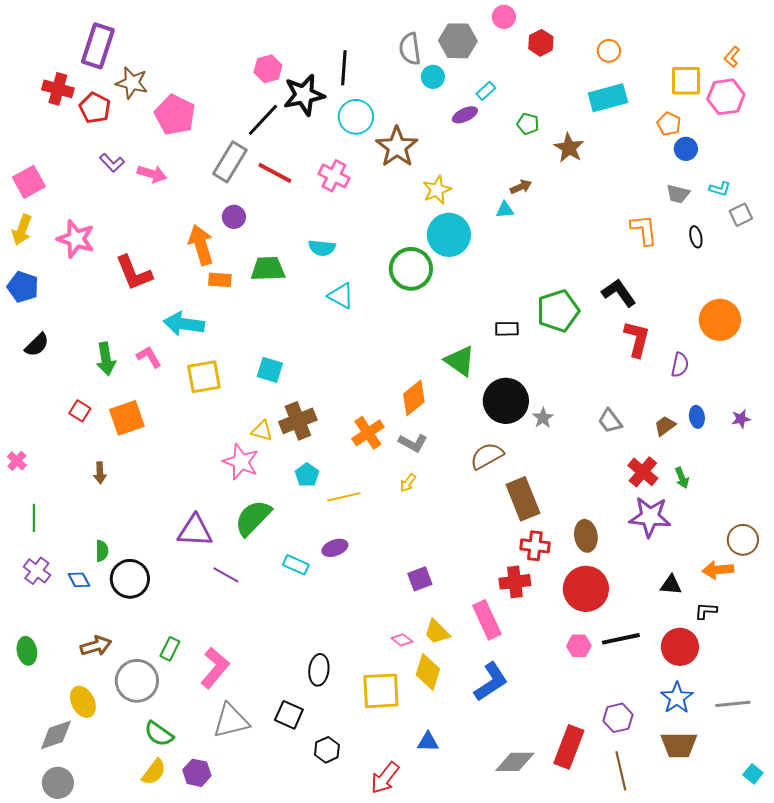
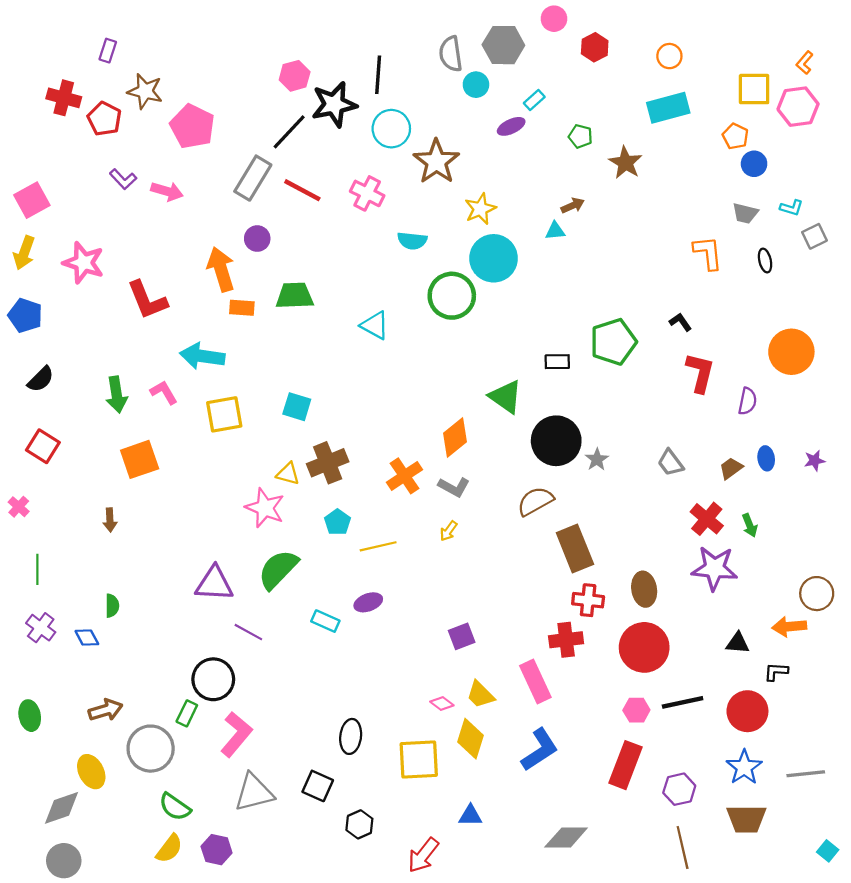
purple rectangle: (98, 46) -> (108, 51), size x0.5
cyan semicircle: (322, 248) -> (412, 241), moved
black L-shape: (619, 293) -> (680, 322), size x0.6
red square: (80, 411) -> (43, 446), moved, size x1.4
black circle: (130, 579) -> (213, 679), moved
red rectangle: (569, 747) -> (625, 765), moved

